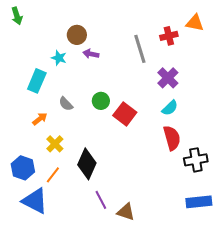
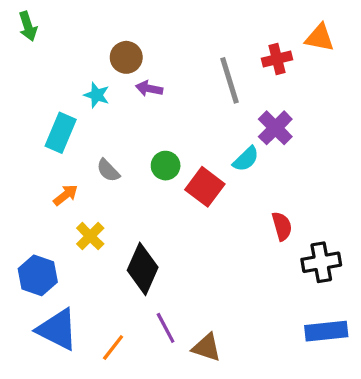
cyan semicircle: (170, 108) -> (246, 159), moved
red semicircle: (172, 138) -> (282, 226), size x0.7
orange line: (53, 175) -> (113, 347), moved

